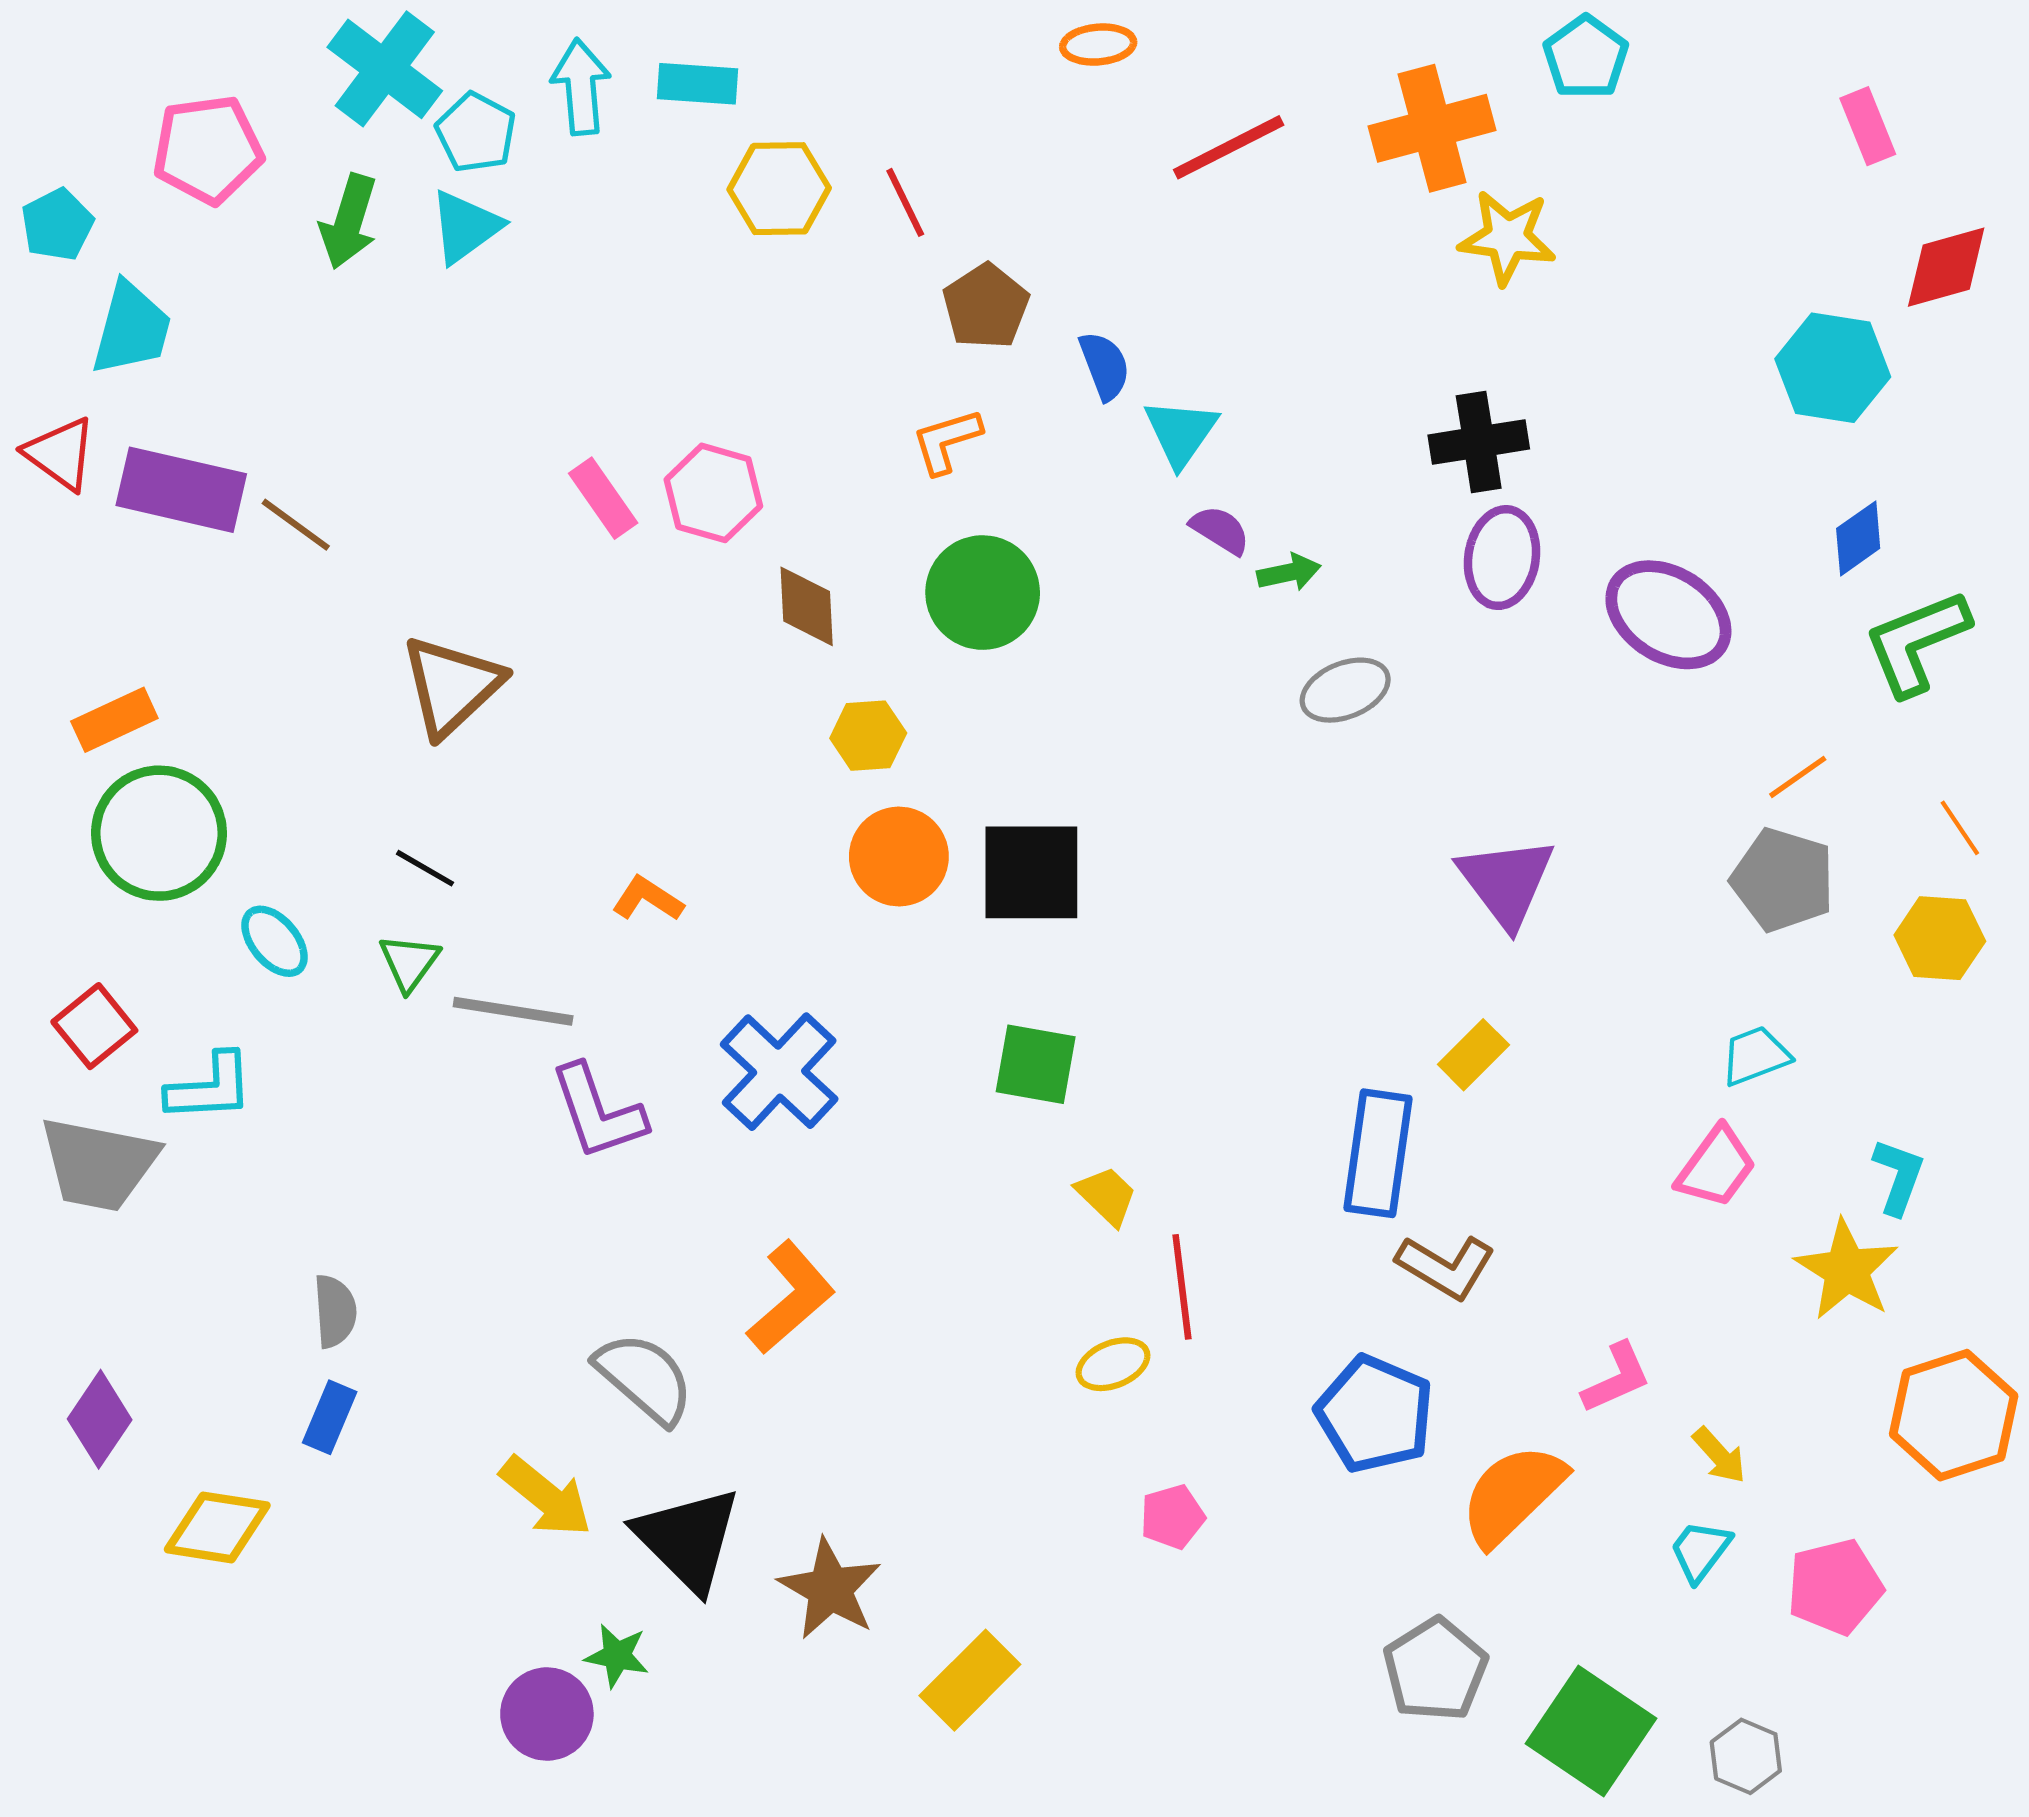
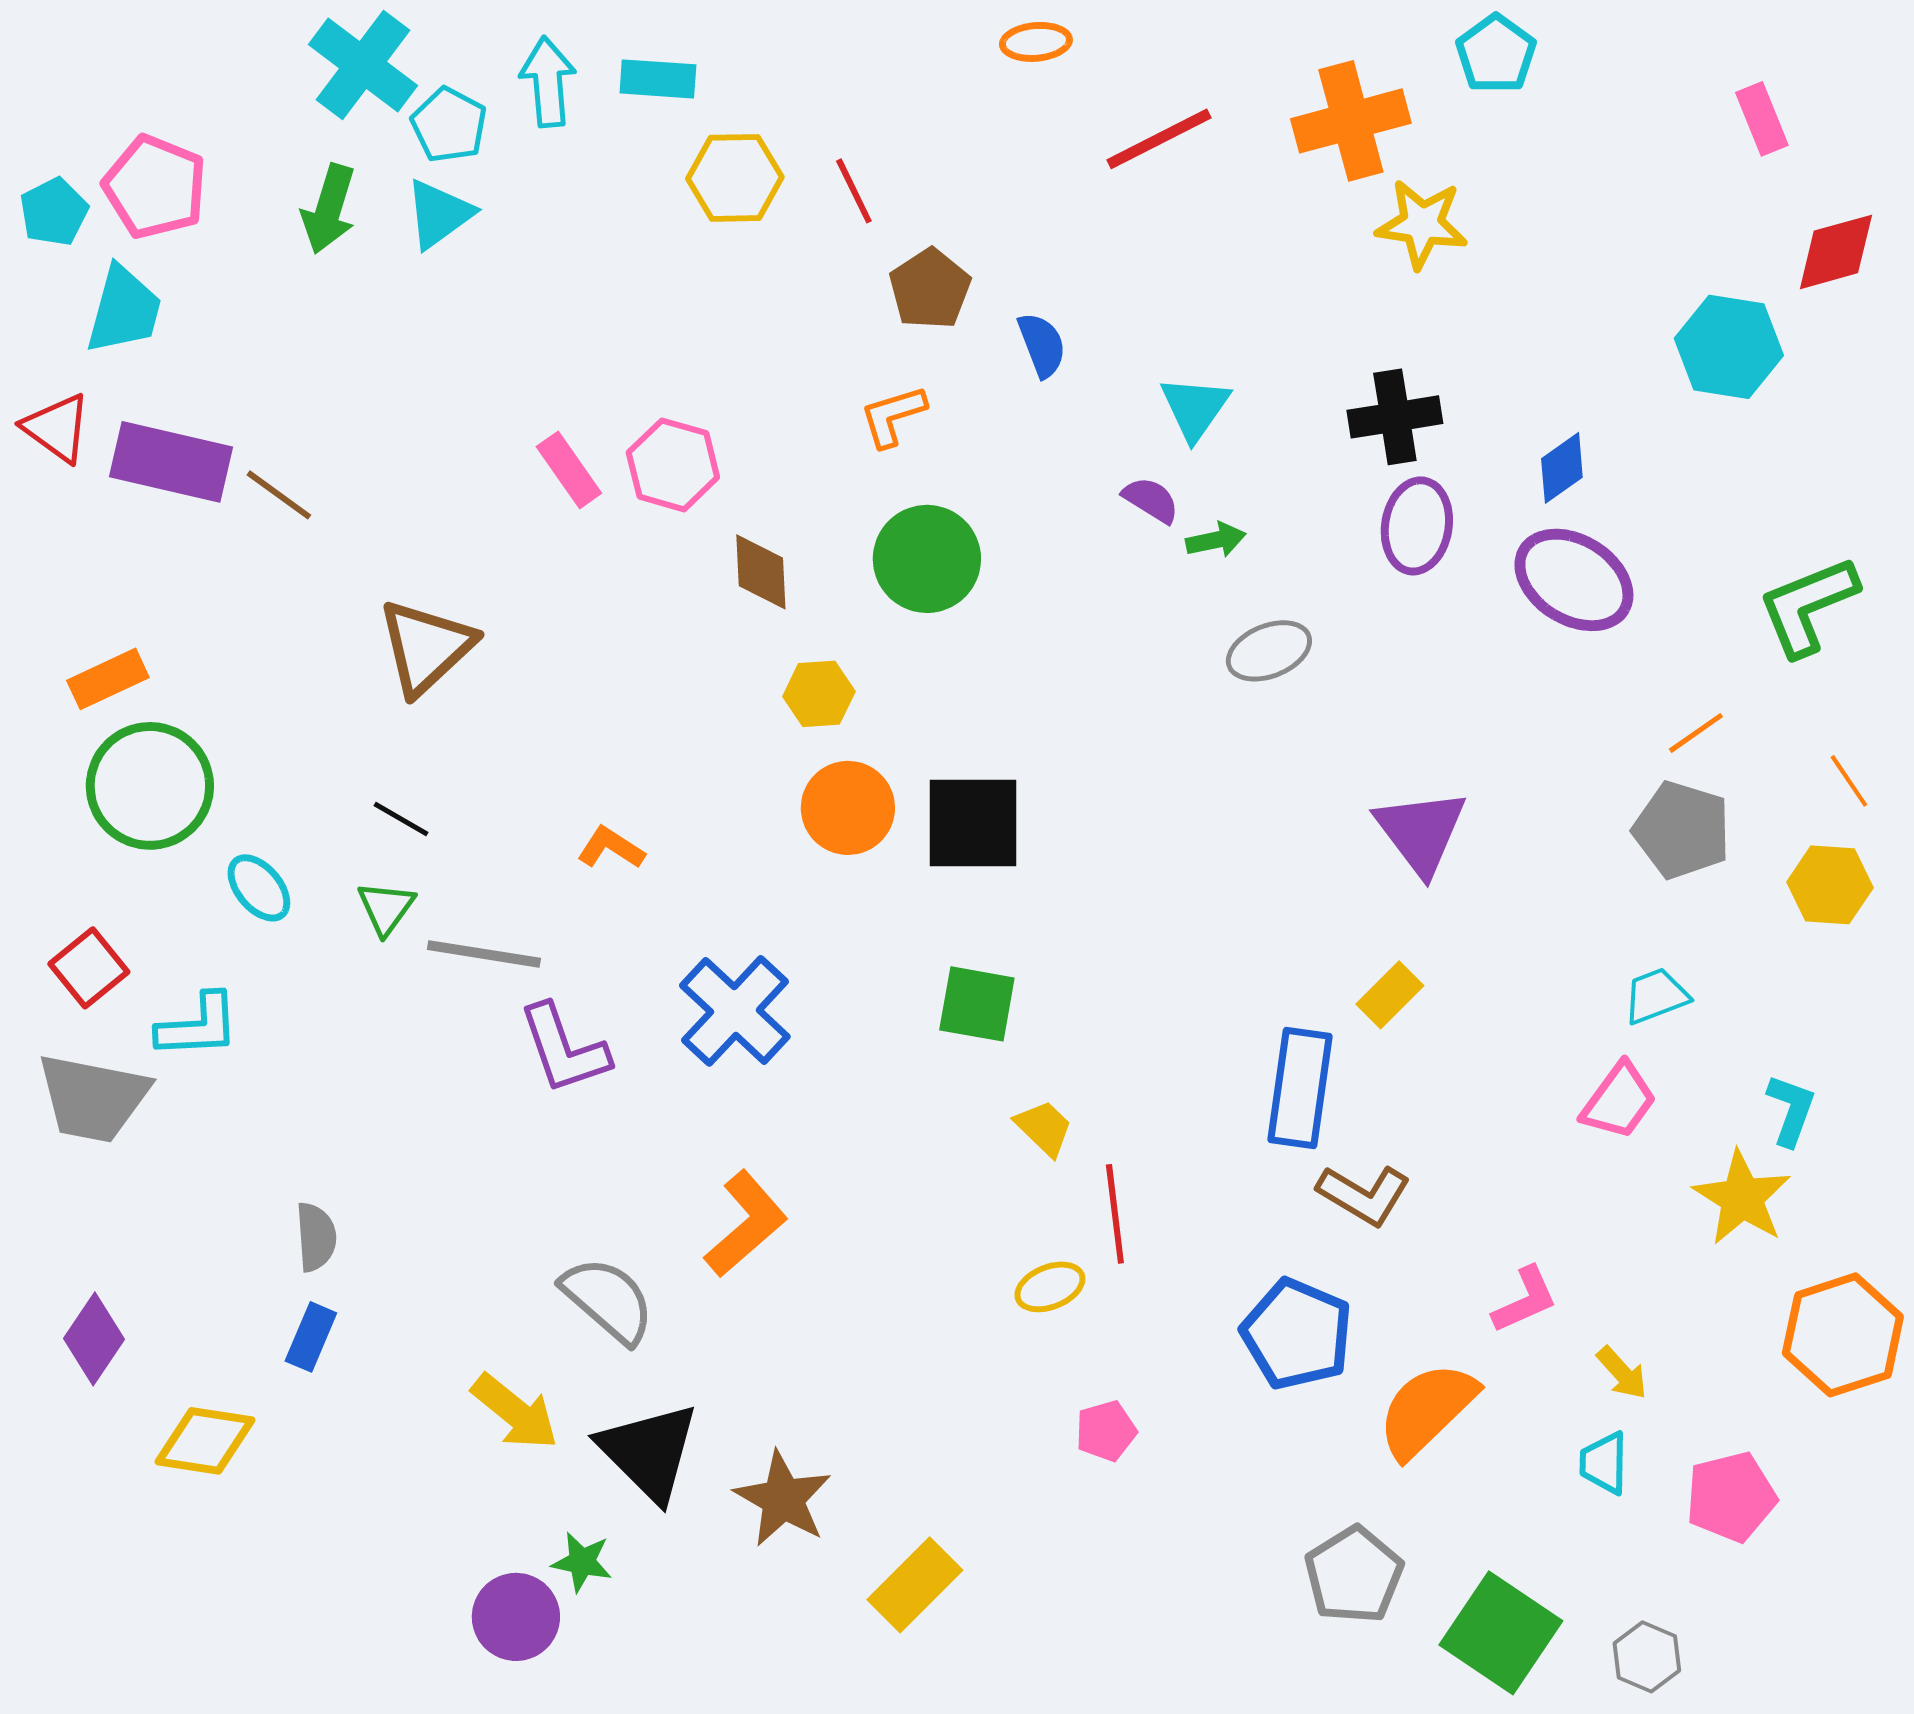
pink pentagon: (208, 149) -> (155, 187), moved, turned 30
cyan triangle: (1181, 432) -> (1195, 408), moved
blue diamond: (1858, 538) -> (1562, 468), moved
cyan trapezoid: (1700, 1551) -> (1604, 1463), turned -36

